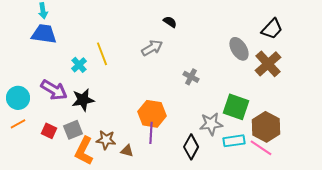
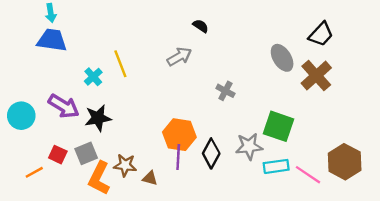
orange line: (18, 124) -> (34, 172), moved
brown hexagon: (266, 127) -> (345, 162), moved
black diamond: (191, 147) -> (211, 153), moved

